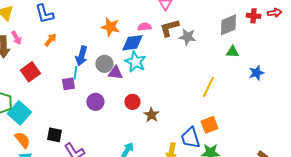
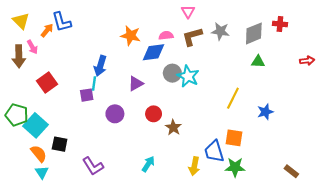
red arrow: (274, 13) -> (307, 61), moved
gray star: (187, 37) -> (220, 31), moved
orange arrow: (50, 40) -> (47, 30), moved
cyan star: (135, 62) -> (188, 76), moved
gray circle: (104, 64) -> (172, 73), moved
purple triangle: (115, 73) -> (136, 84), turned -35
blue star: (256, 73) -> (265, 112), moved
orange square: (209, 125) -> (234, 138), turned 30
black square: (54, 135) -> (60, 144), moved

